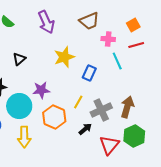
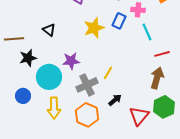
red line: (136, 45) -> (162, 54), moved
black triangle: (19, 59) -> (49, 30), turned -40
blue rectangle: (89, 73) -> (119, 21), moved
gray cross: (101, 110) -> (87, 85), moved
orange hexagon: (54, 117) -> (87, 115), moved

